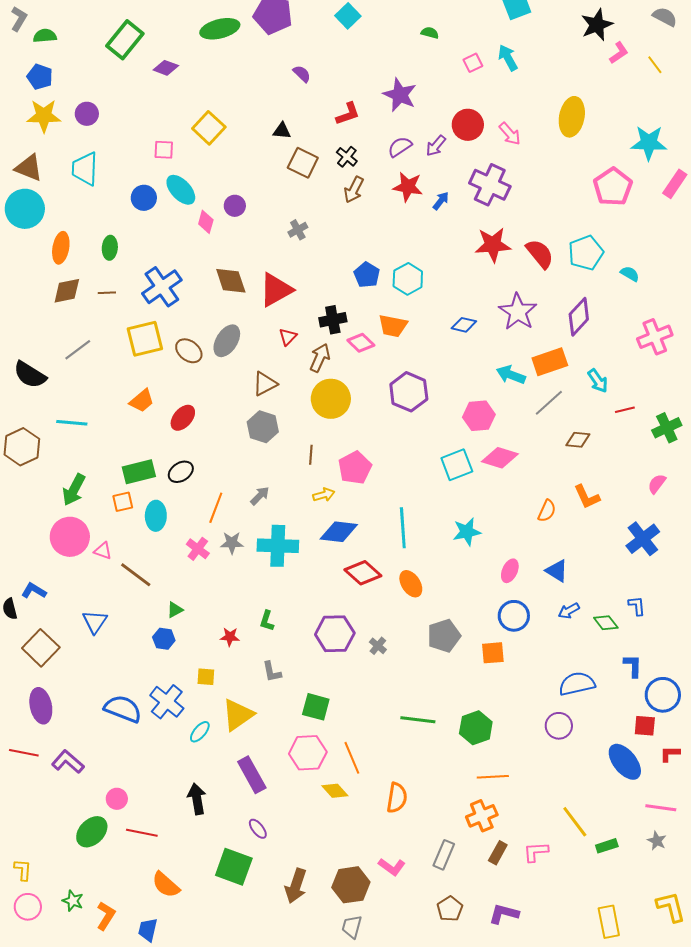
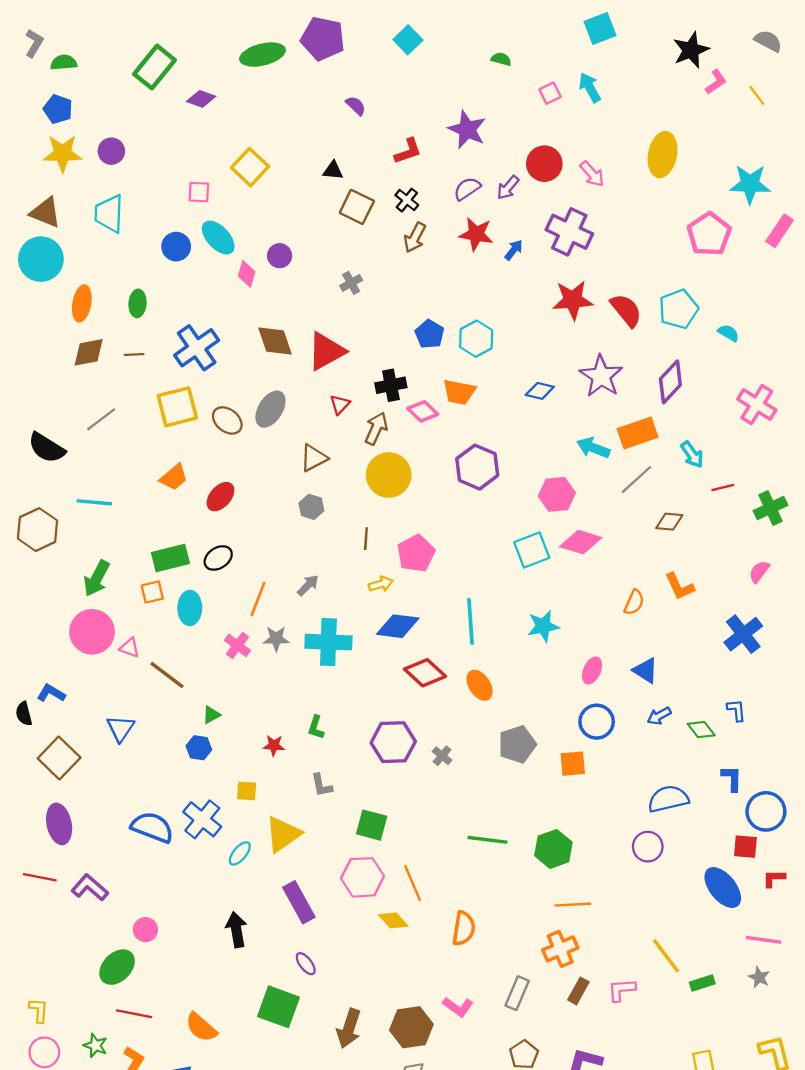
pink cross: (655, 337) -> (757, 405), turned -36
gray hexagon: (263, 427) -> (311, 507), size x0.7
red line: (142, 833) -> (134, 1014), moved

